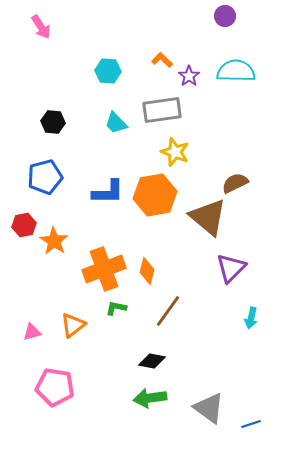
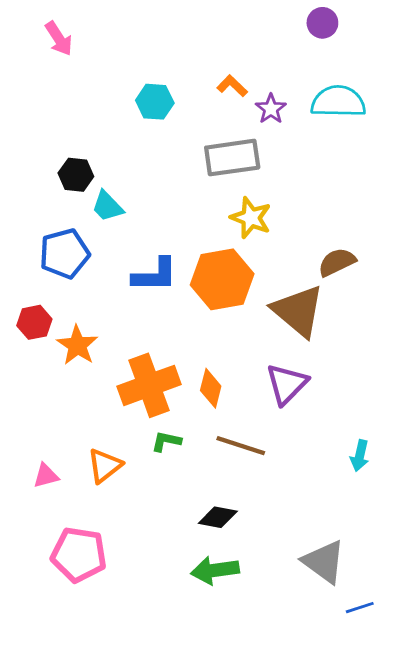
cyan trapezoid: (116, 123) -> (107, 206), moved
purple triangle: (231, 268) -> (287, 384), moved
brown line: (168, 311) -> (241, 446), turned 72
gray triangle: (209, 408) -> (324, 562), moved

